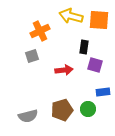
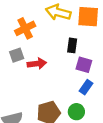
red arrow: (64, 70) -> (37, 64), moved
blue rectangle: (103, 92) -> (86, 87), moved, turned -48

